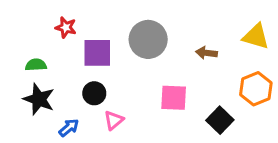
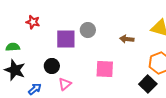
gray circle: (148, 39) -> (88, 30), size x0.6
purple square: (97, 53) -> (66, 39), moved
black square: (220, 120) -> (148, 84), moved

